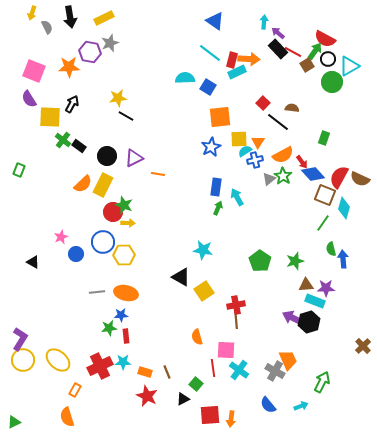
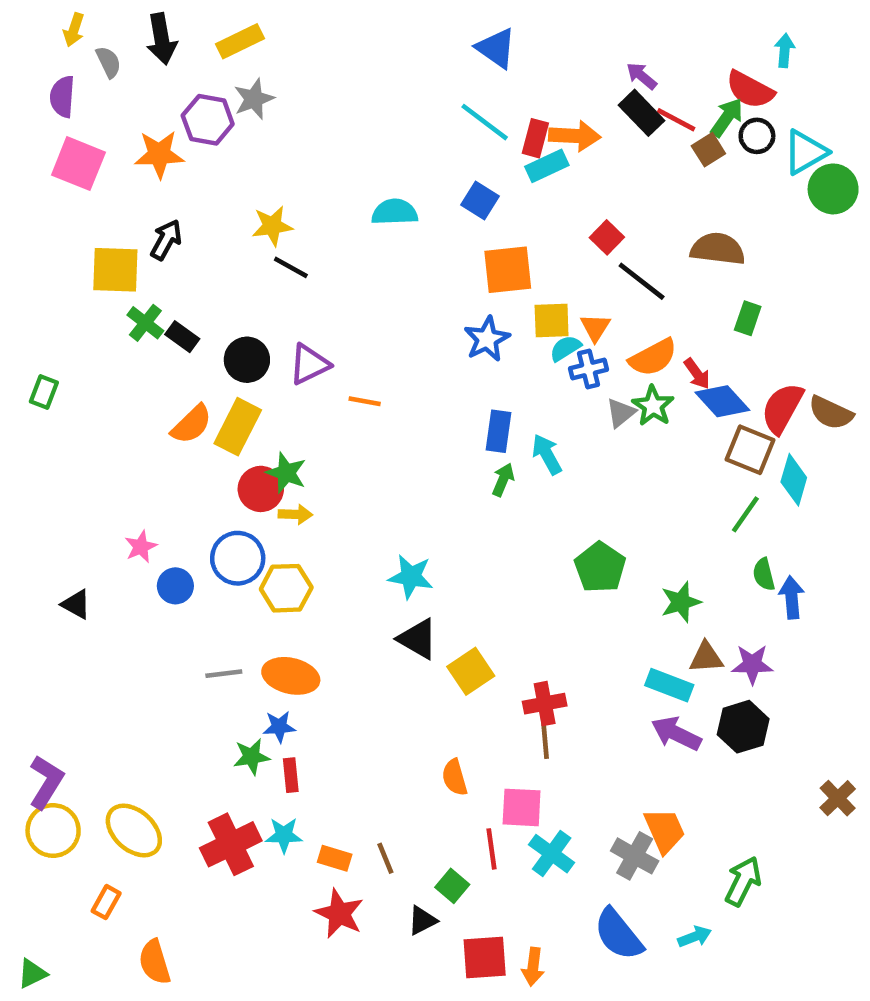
cyan arrow: (264, 22) -> (785, 50), moved
cyan semicircle: (185, 78) -> (395, 212), moved
green circle: (332, 82) -> (833, 189), moved
purple semicircle: (29, 99) -> (62, 97), moved, turned 36
brown semicircle: (292, 108) -> (718, 249), moved, size x1.6
cyan star: (203, 250) -> (411, 577), moved
green pentagon: (260, 261) -> (600, 567), moved
cyan rectangle: (315, 301) -> (669, 685), moved
black hexagon: (309, 322) -> (743, 727), moved
orange rectangle: (75, 390) -> (106, 902), moved
blue semicircle: (268, 405) -> (618, 934), size x1.4

